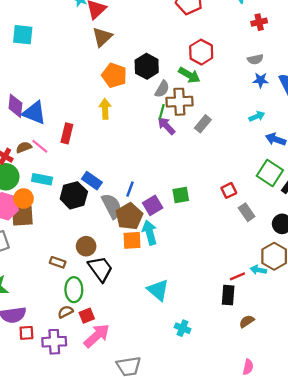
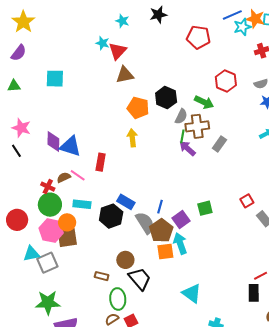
brown triangle: (102, 37) -> (125, 75), turned 36
red hexagon: (201, 52) -> (226, 81), moved

